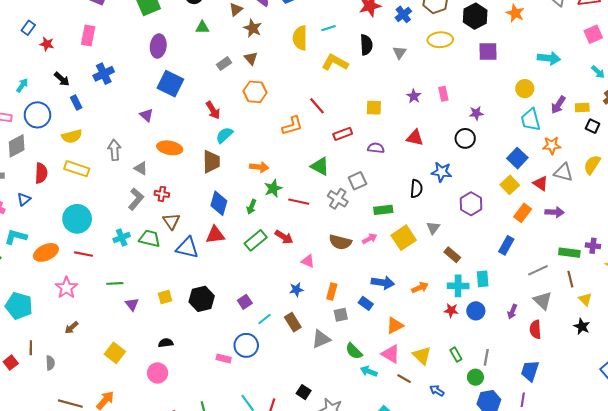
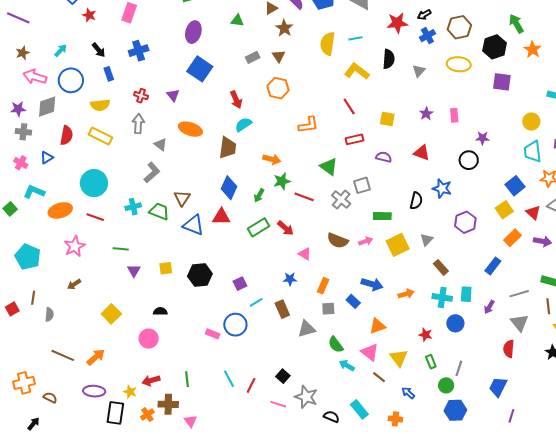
red line: (317, 106) -> (349, 106), moved
red cross: (162, 194) -> (141, 96), moved
red star: (451, 310) -> (426, 335), moved
purple arrow: (512, 312) -> (489, 307), moved
purple line: (523, 400) -> (511, 416), moved

